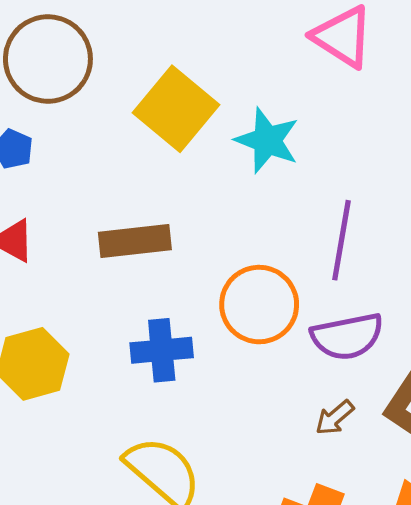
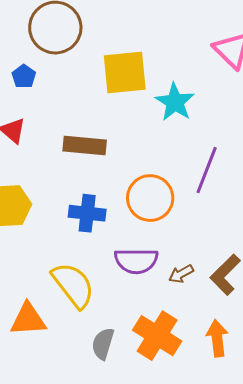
yellow square: (176, 109) -> (125, 72), turned 33
purple semicircle: (347, 336) -> (136, 261), moved

